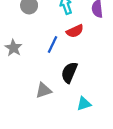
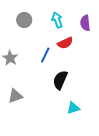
gray triangle: (44, 90) -> (15, 96), moved

